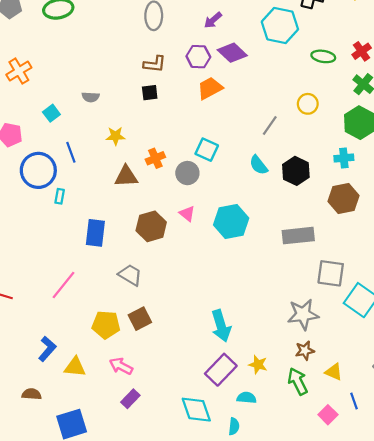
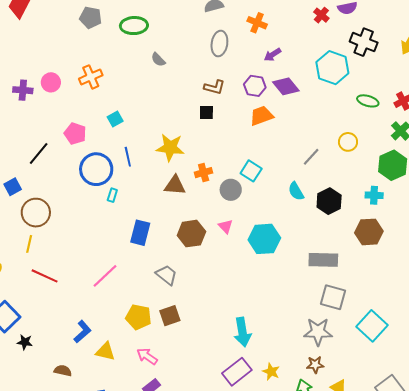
gray semicircle: (91, 97) -> (158, 60), moved, turned 35
yellow star: (115, 136) -> (170, 148), size x1.6
gray square: (331, 273) -> (333, 297), moved

